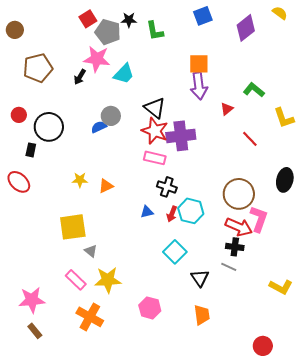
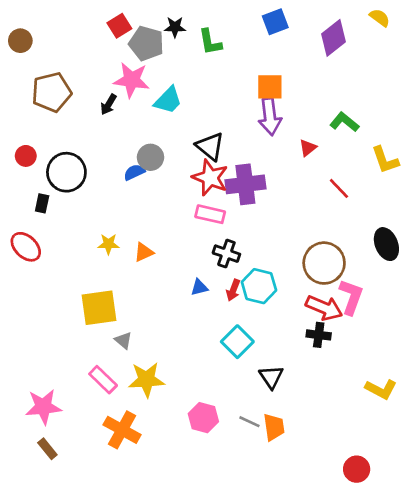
black ellipse: (285, 180) -> (386, 244), turned -35
gray line: (229, 267) -> (249, 422), moved

